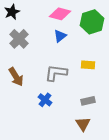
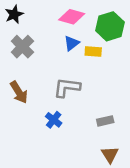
yellow rectangle: (88, 65) -> (93, 52), moved
brown triangle: (83, 124) -> (110, 155), moved

